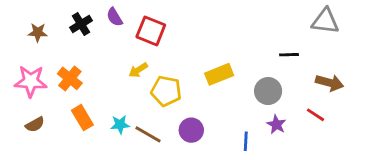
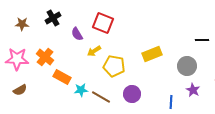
purple semicircle: (114, 17) -> (77, 34), moved
orange rectangle: (82, 118) -> (62, 77), moved, turned -30

